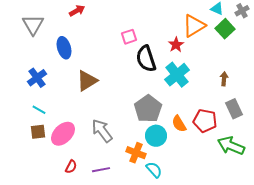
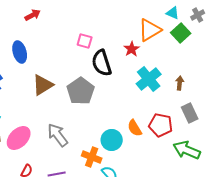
pink square: (129, 37) -> (85, 41), turned 35
cyan cross: (177, 75) -> (149, 79), moved
gray pentagon: (148, 109) -> (81, 91), moved

